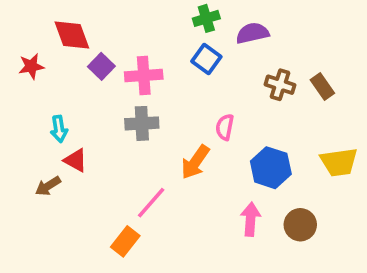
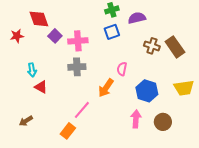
blue square: (206, 59) -> (112, 32), turned 35
brown rectangle: (322, 87) -> (175, 47), size x1.5
brown arrow: (48, 186) -> (26, 121), moved

